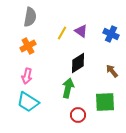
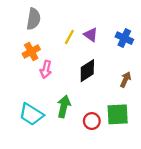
brown arrow: (112, 71) -> (125, 80), turned 64
pink arrow: (27, 76) -> (46, 69), moved
green arrow: (68, 88) -> (64, 106), moved
red circle: (78, 115) -> (92, 121), moved

